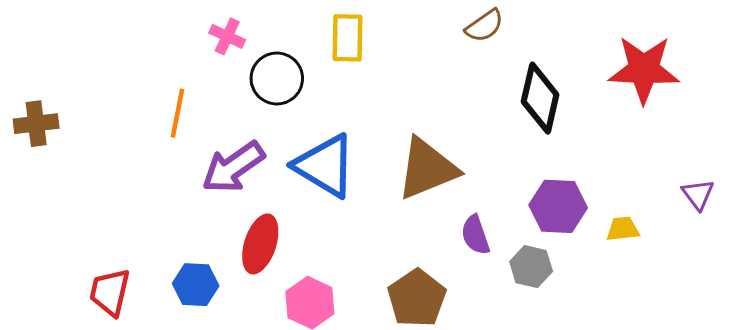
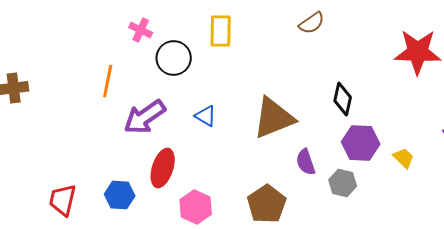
black diamond: (540, 98) -> (343, 99), moved, size x0.7
blue triangle: (325, 166) -> (206, 116), size x0.5
yellow trapezoid: (623, 229) -> (404, 158), turned 50

